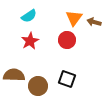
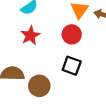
black square: (67, 79) -> (72, 66), moved

